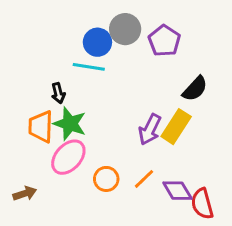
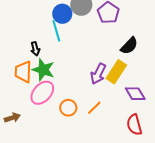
cyan line: (89, 67) -> (56, 31), turned 65
purple diamond: (177, 191) -> (135, 94), moved

